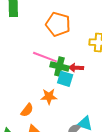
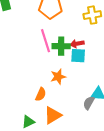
pink line: (45, 57) -> (46, 41), turned 65
cyan square: (65, 79) -> (78, 56), moved

